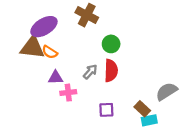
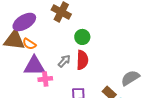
purple triangle: (56, 78) -> (34, 66), size x1.6

